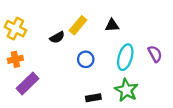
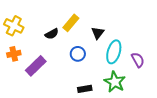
black triangle: (112, 25) -> (98, 33), moved, turned -48
purple semicircle: (155, 54) -> (138, 60), moved
purple rectangle: (27, 84) -> (36, 66), moved

